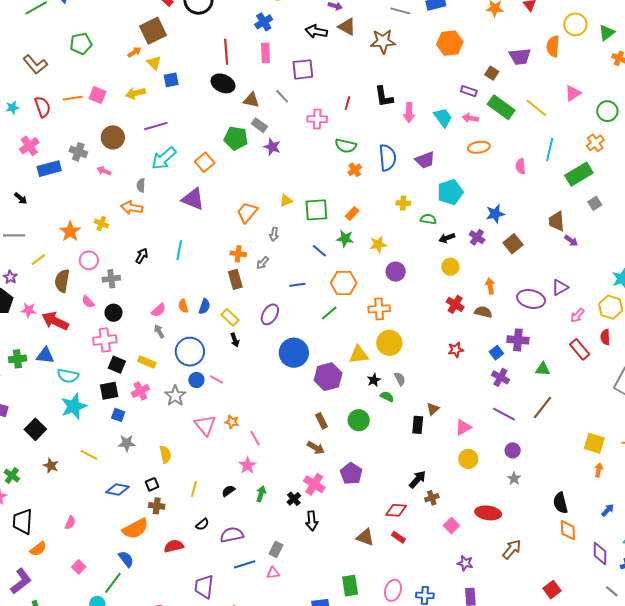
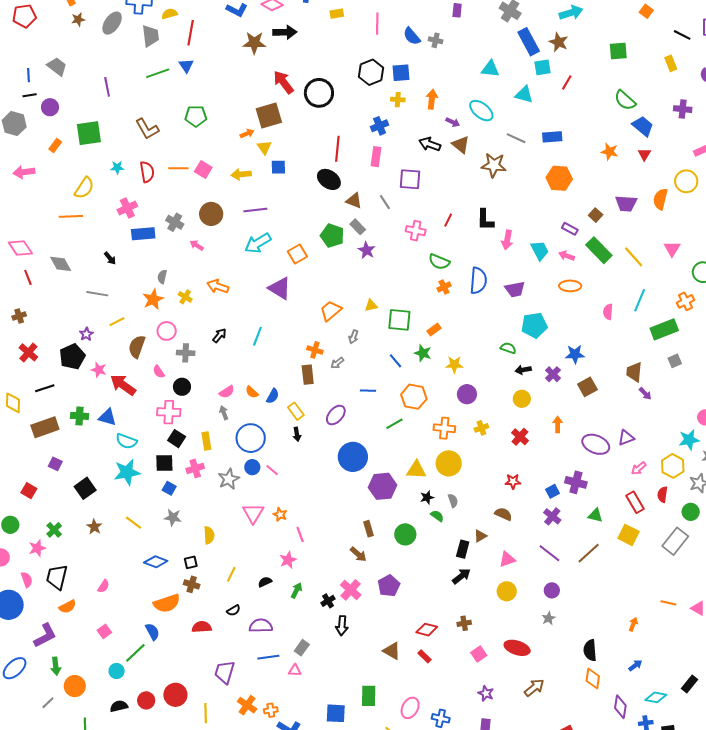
pink triangle: (573, 93) -> (672, 249), turned -36
gray semicircle: (141, 185) -> (162, 277), moved
yellow cross: (403, 203) -> (481, 428), moved, turned -32
orange semicircle: (183, 306) -> (252, 392), turned -40
brown semicircle: (483, 312) -> (503, 514), moved
yellow rectangle: (147, 362) -> (206, 441), turned 48
yellow square: (594, 443) -> (629, 535), moved
black arrow: (417, 479) -> (461, 576), moved

